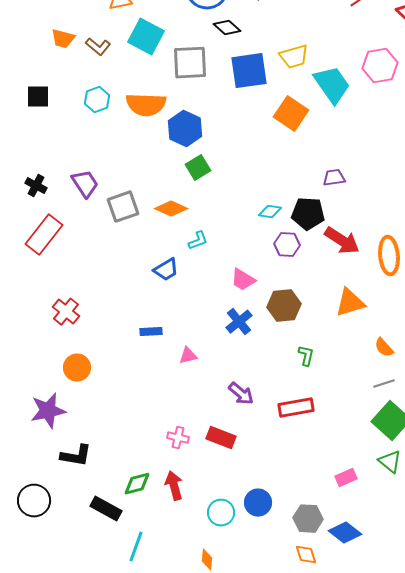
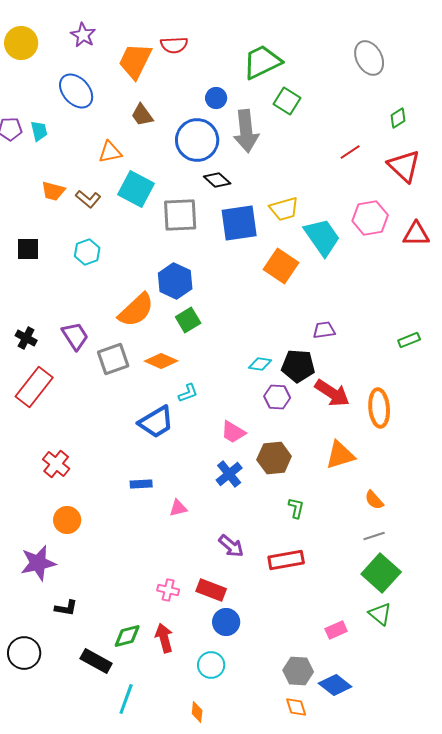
orange semicircle: (146, 105) -> (136, 310), moved, turned -45
blue trapezoid: (166, 270) -> (156, 422), size x1.4
black L-shape: (76, 456) -> (66, 608), size x0.7
blue circle: (258, 503) -> (226, 622), moved

